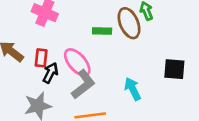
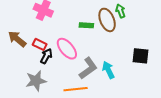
red rectangle: (41, 58) -> (40, 44), turned -72
gray L-shape: (83, 84) -> (88, 68), moved

